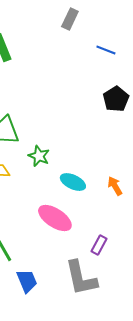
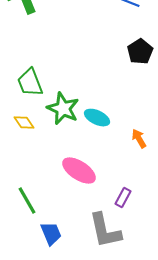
green star: (39, 156) -> (63, 109), size x1.5
cyan ellipse: (73, 182) -> (97, 118), moved

